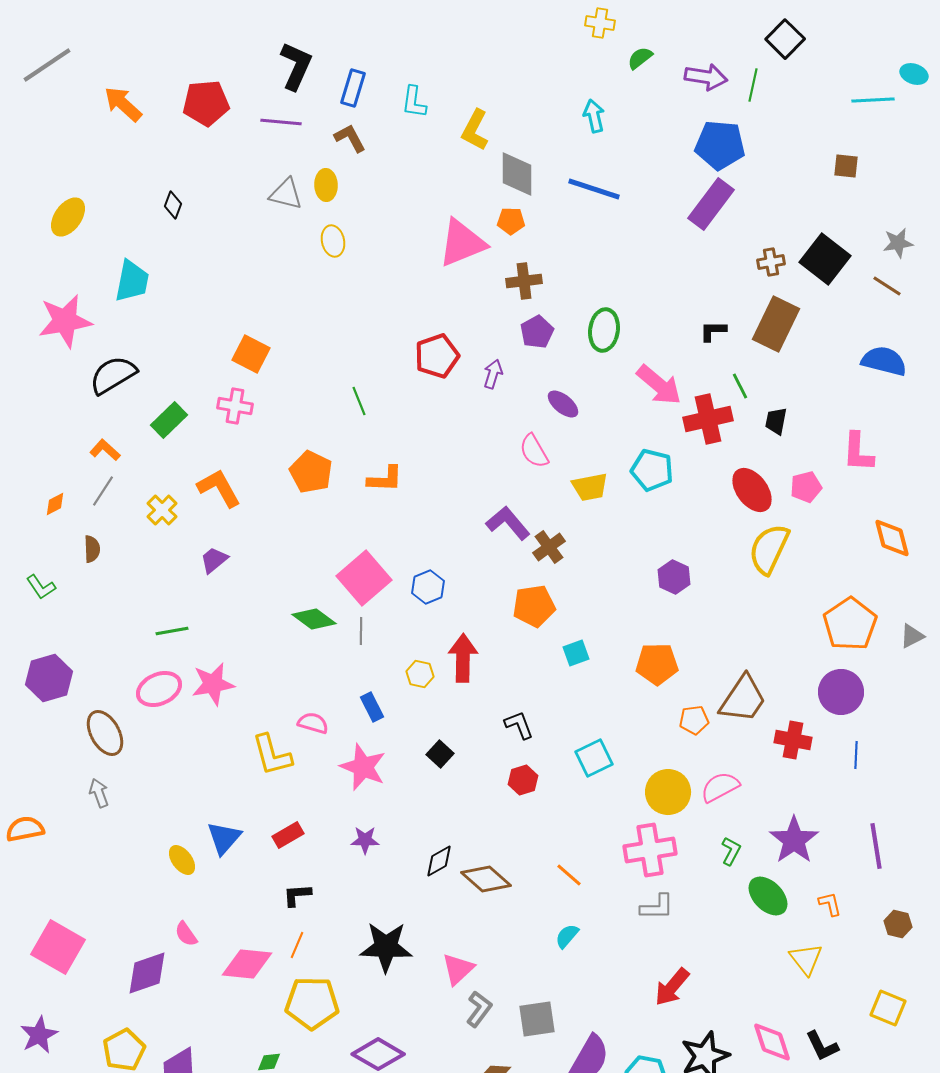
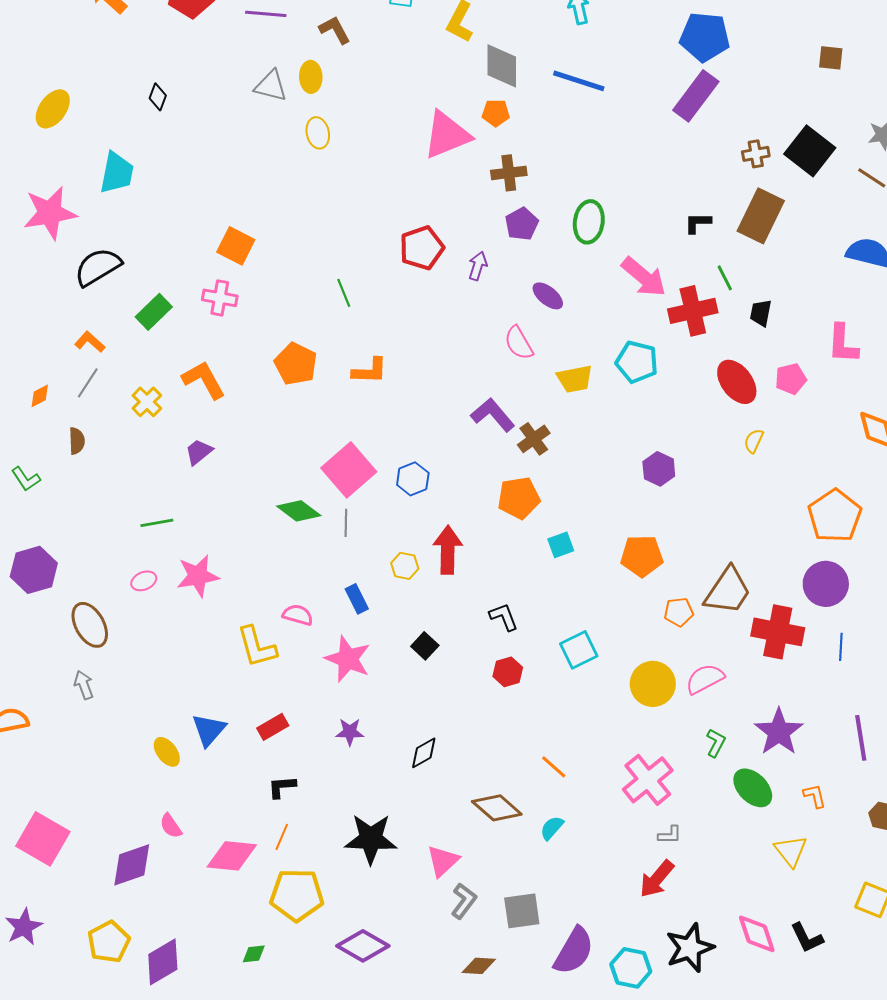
yellow semicircle: (769, 549) -> (754, 441), size x0.5
pink ellipse: (159, 689) -> (144, 581), size x0.6
red cross: (793, 740) -> (778, 632), size x1.4
pink cross: (650, 850) -> (648, 780), moved, turned -30
brown diamond: (486, 879) -> (497, 808), moved
gray L-shape: (657, 907) -> (670, 835), moved, size x0.7

